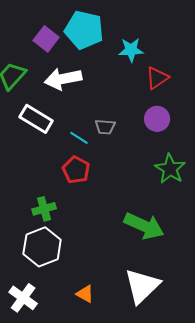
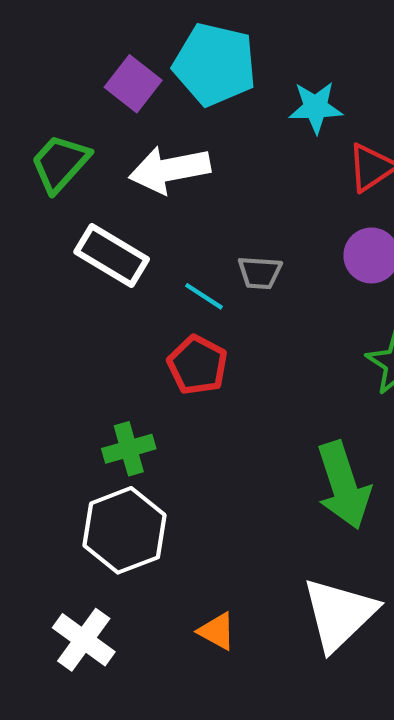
green arrow: (144, 226) -> (344, 485), turned 48

